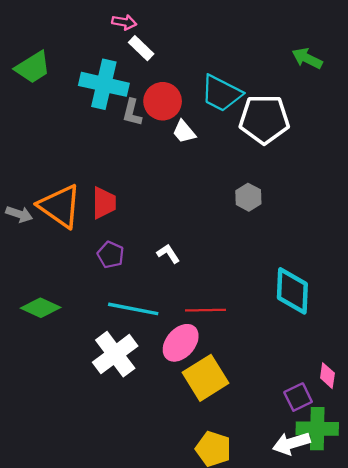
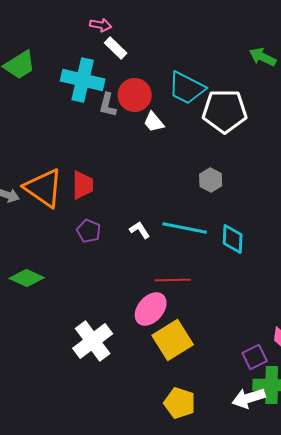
cyan diamond: (292, 291) -> (233, 239), moved, size x0.7
cyan line: (133, 309) -> (185, 228), moved
white cross: (115, 354) -> (93, 341), moved

